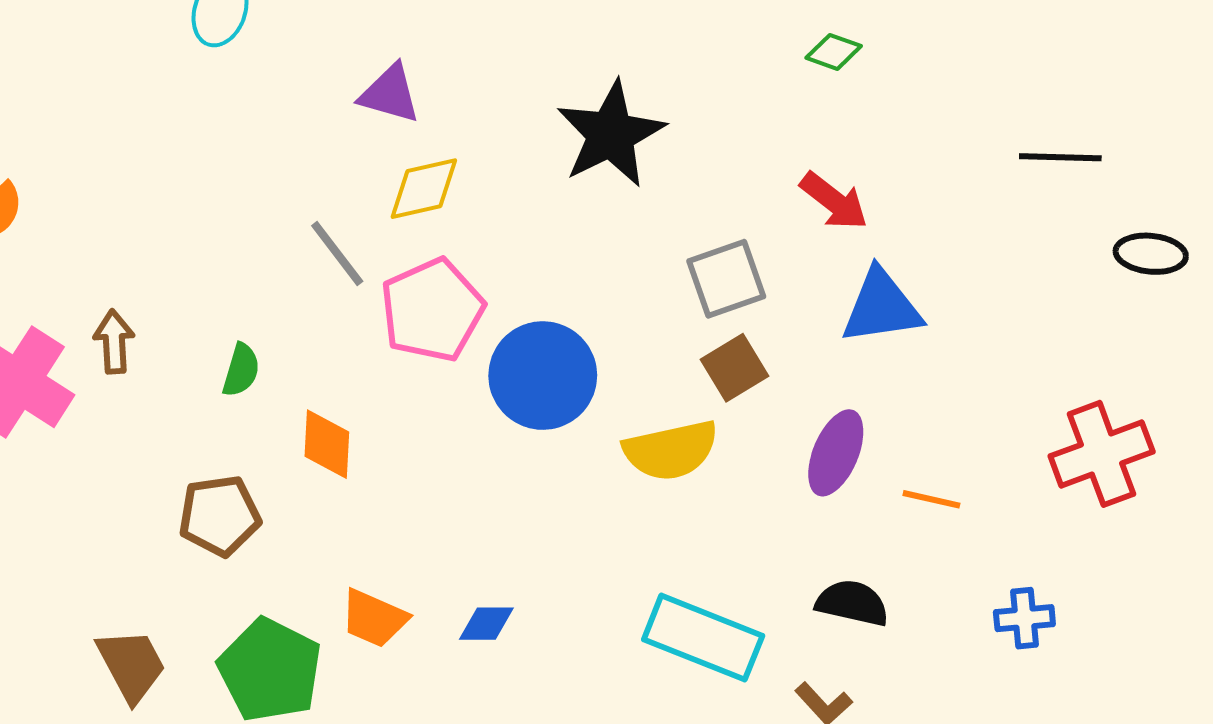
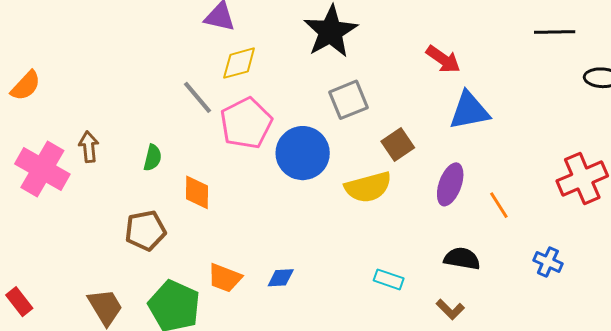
gray square: (726, 279) -> (348, 100), moved
orange line: (931, 499) -> (499, 205), turned 48
blue cross: (1024, 618) -> (548, 262), turned 32
cyan rectangle: (703, 638) -> (389, 279), size x0.5

